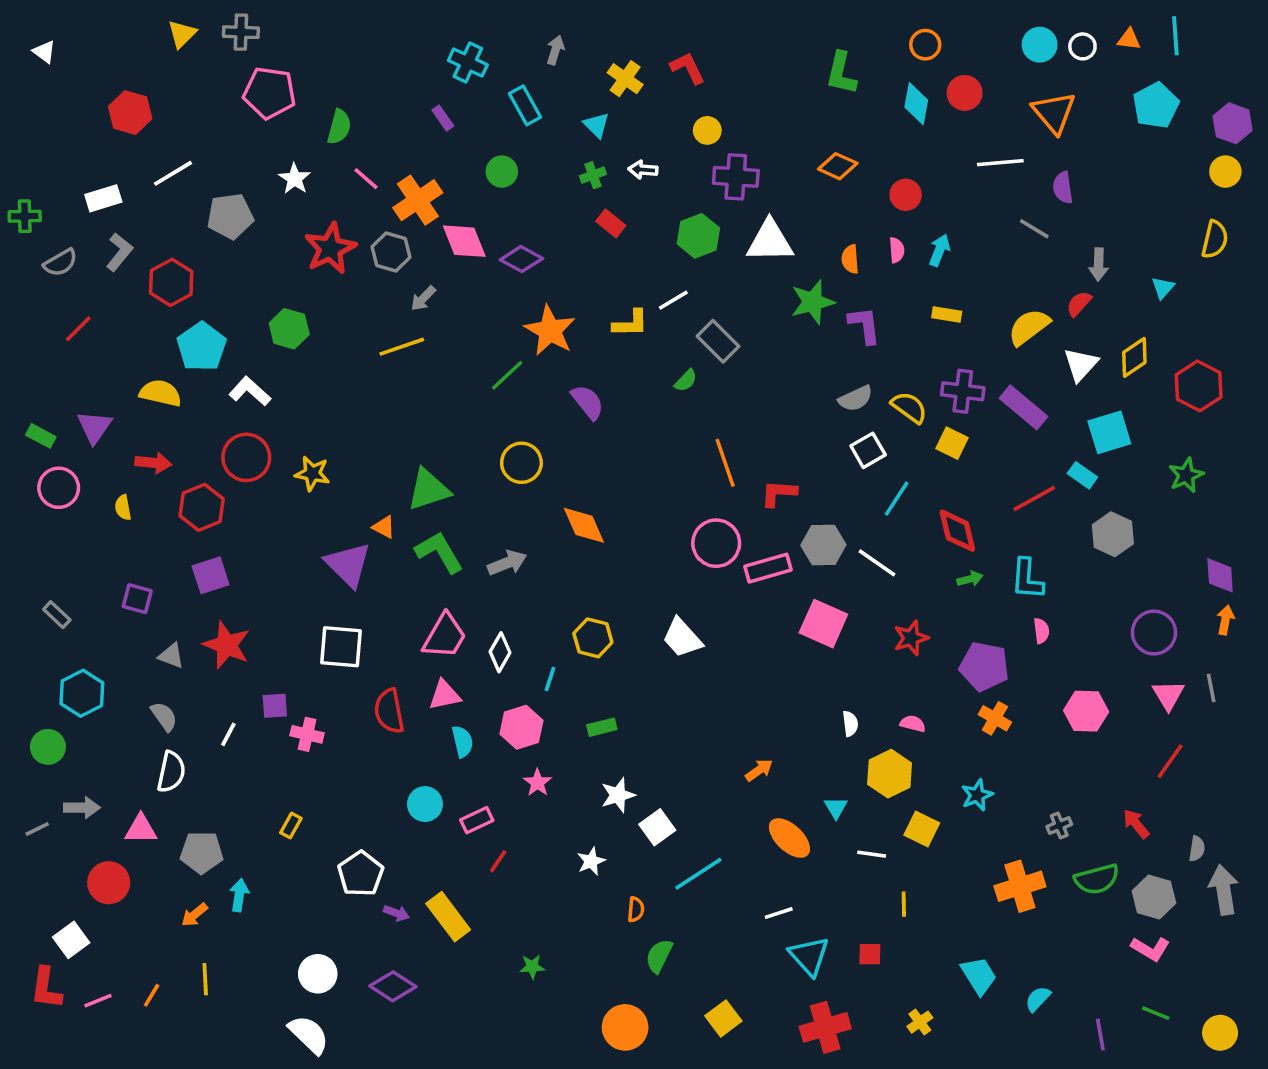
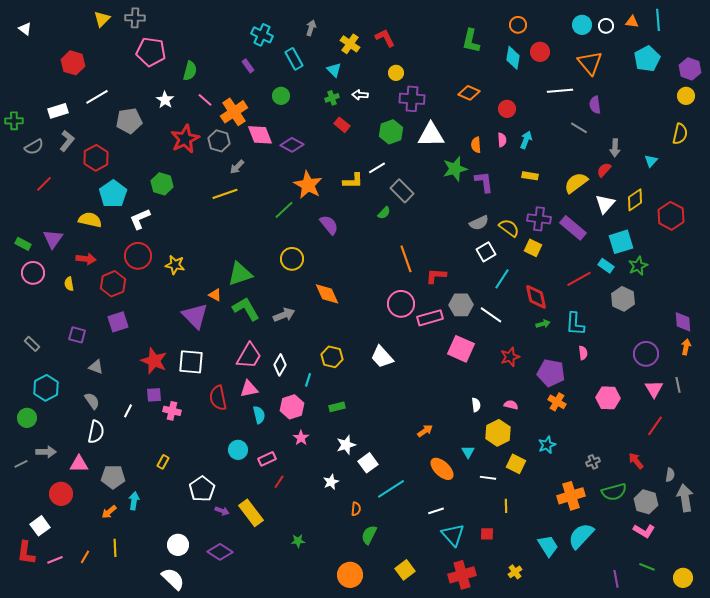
white L-shape: (250, 391) -> (140, 219), turned -65
green star: (1186, 475) -> (638, 266), moved
red star: (227, 645) -> (154, 361), moved
cyan semicircle: (1038, 999) -> (581, 536), moved, size x1.8

